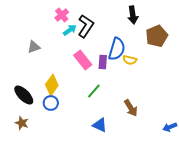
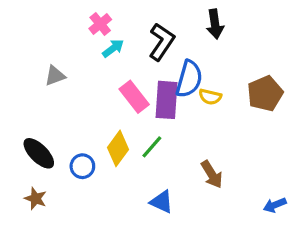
black L-shape: (86, 26) -> (162, 42), moved
brown pentagon: (157, 36) -> (265, 93), moved
purple rectangle: (103, 62) -> (166, 100), size x1.6
yellow diamond: (52, 85) -> (118, 148), moved

